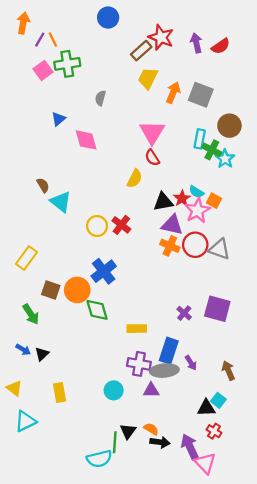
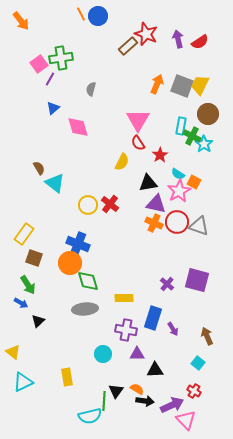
orange arrow: (23, 23) -> (21, 21), turned 132
purple line: (40, 40) -> (50, 79), moved
orange line: (53, 40) -> (81, 14), moved
yellow trapezoid: (148, 78) -> (200, 85), moved
red star: (182, 198) -> (160, 155), moved
blue cross: (104, 271) -> (78, 244), moved, turned -30
brown square: (51, 290) -> (34, 258), moved
blue arrow: (23, 350) -> (21, 303), moved
gray ellipse: (164, 371) -> (85, 309), moved
yellow rectangle: (60, 393) -> (67, 377), moved
black triangle: (206, 408) -> (155, 370), moved
purple arrow: (190, 447) -> (172, 405), turned 90

